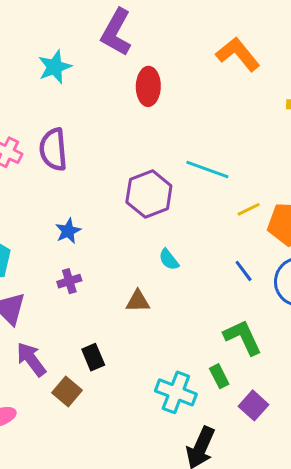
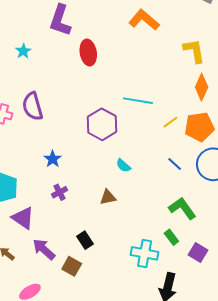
cyan star: (55, 67) -> (23, 51), size x0.7

